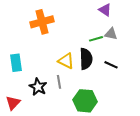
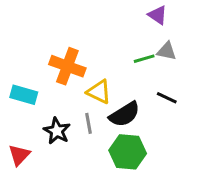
orange cross: (42, 22) -> (67, 66), moved, turned 35
black semicircle: (86, 59) -> (125, 114), moved, turned 60
cyan rectangle: (16, 63) -> (24, 95), turned -66

